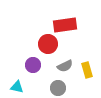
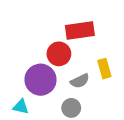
purple circle: (33, 65) -> (40, 80), size x1.6
yellow rectangle: (87, 70) -> (104, 69), moved

